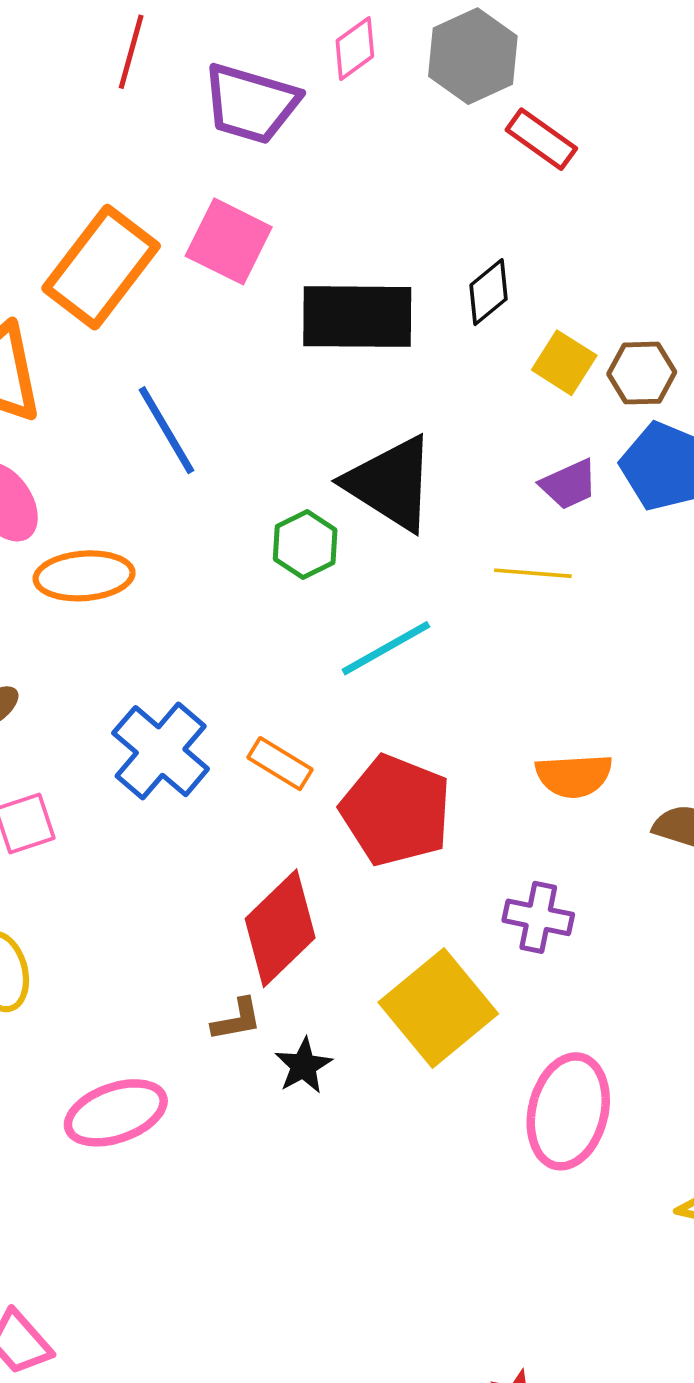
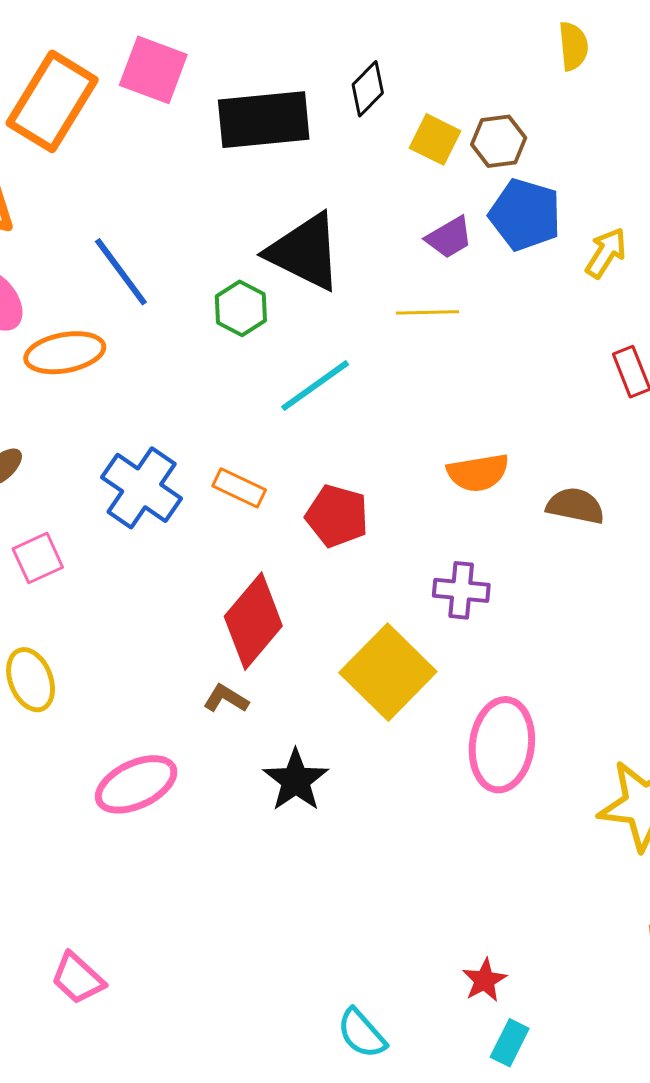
blue line: (166, 430) -> (121, 272), moved
red pentagon: (396, 810) -> (337, 516), size x0.7
brown L-shape: (237, 1020) -> (226, 699), turned -132
black star: (303, 1066) -> (296, 780), moved, size x1.4

